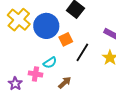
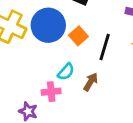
brown arrow: (65, 83) -> (91, 82), moved

